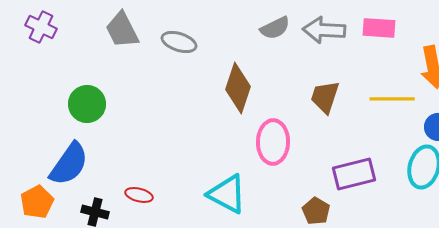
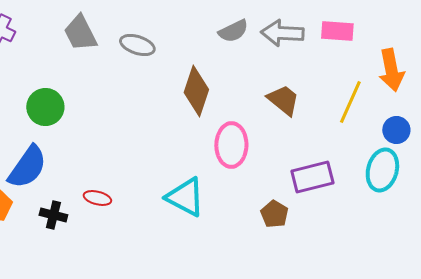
brown trapezoid: (325, 97) -> (283, 100), turned 111
yellow line: (392, 99) -> (350, 102), turned -66

